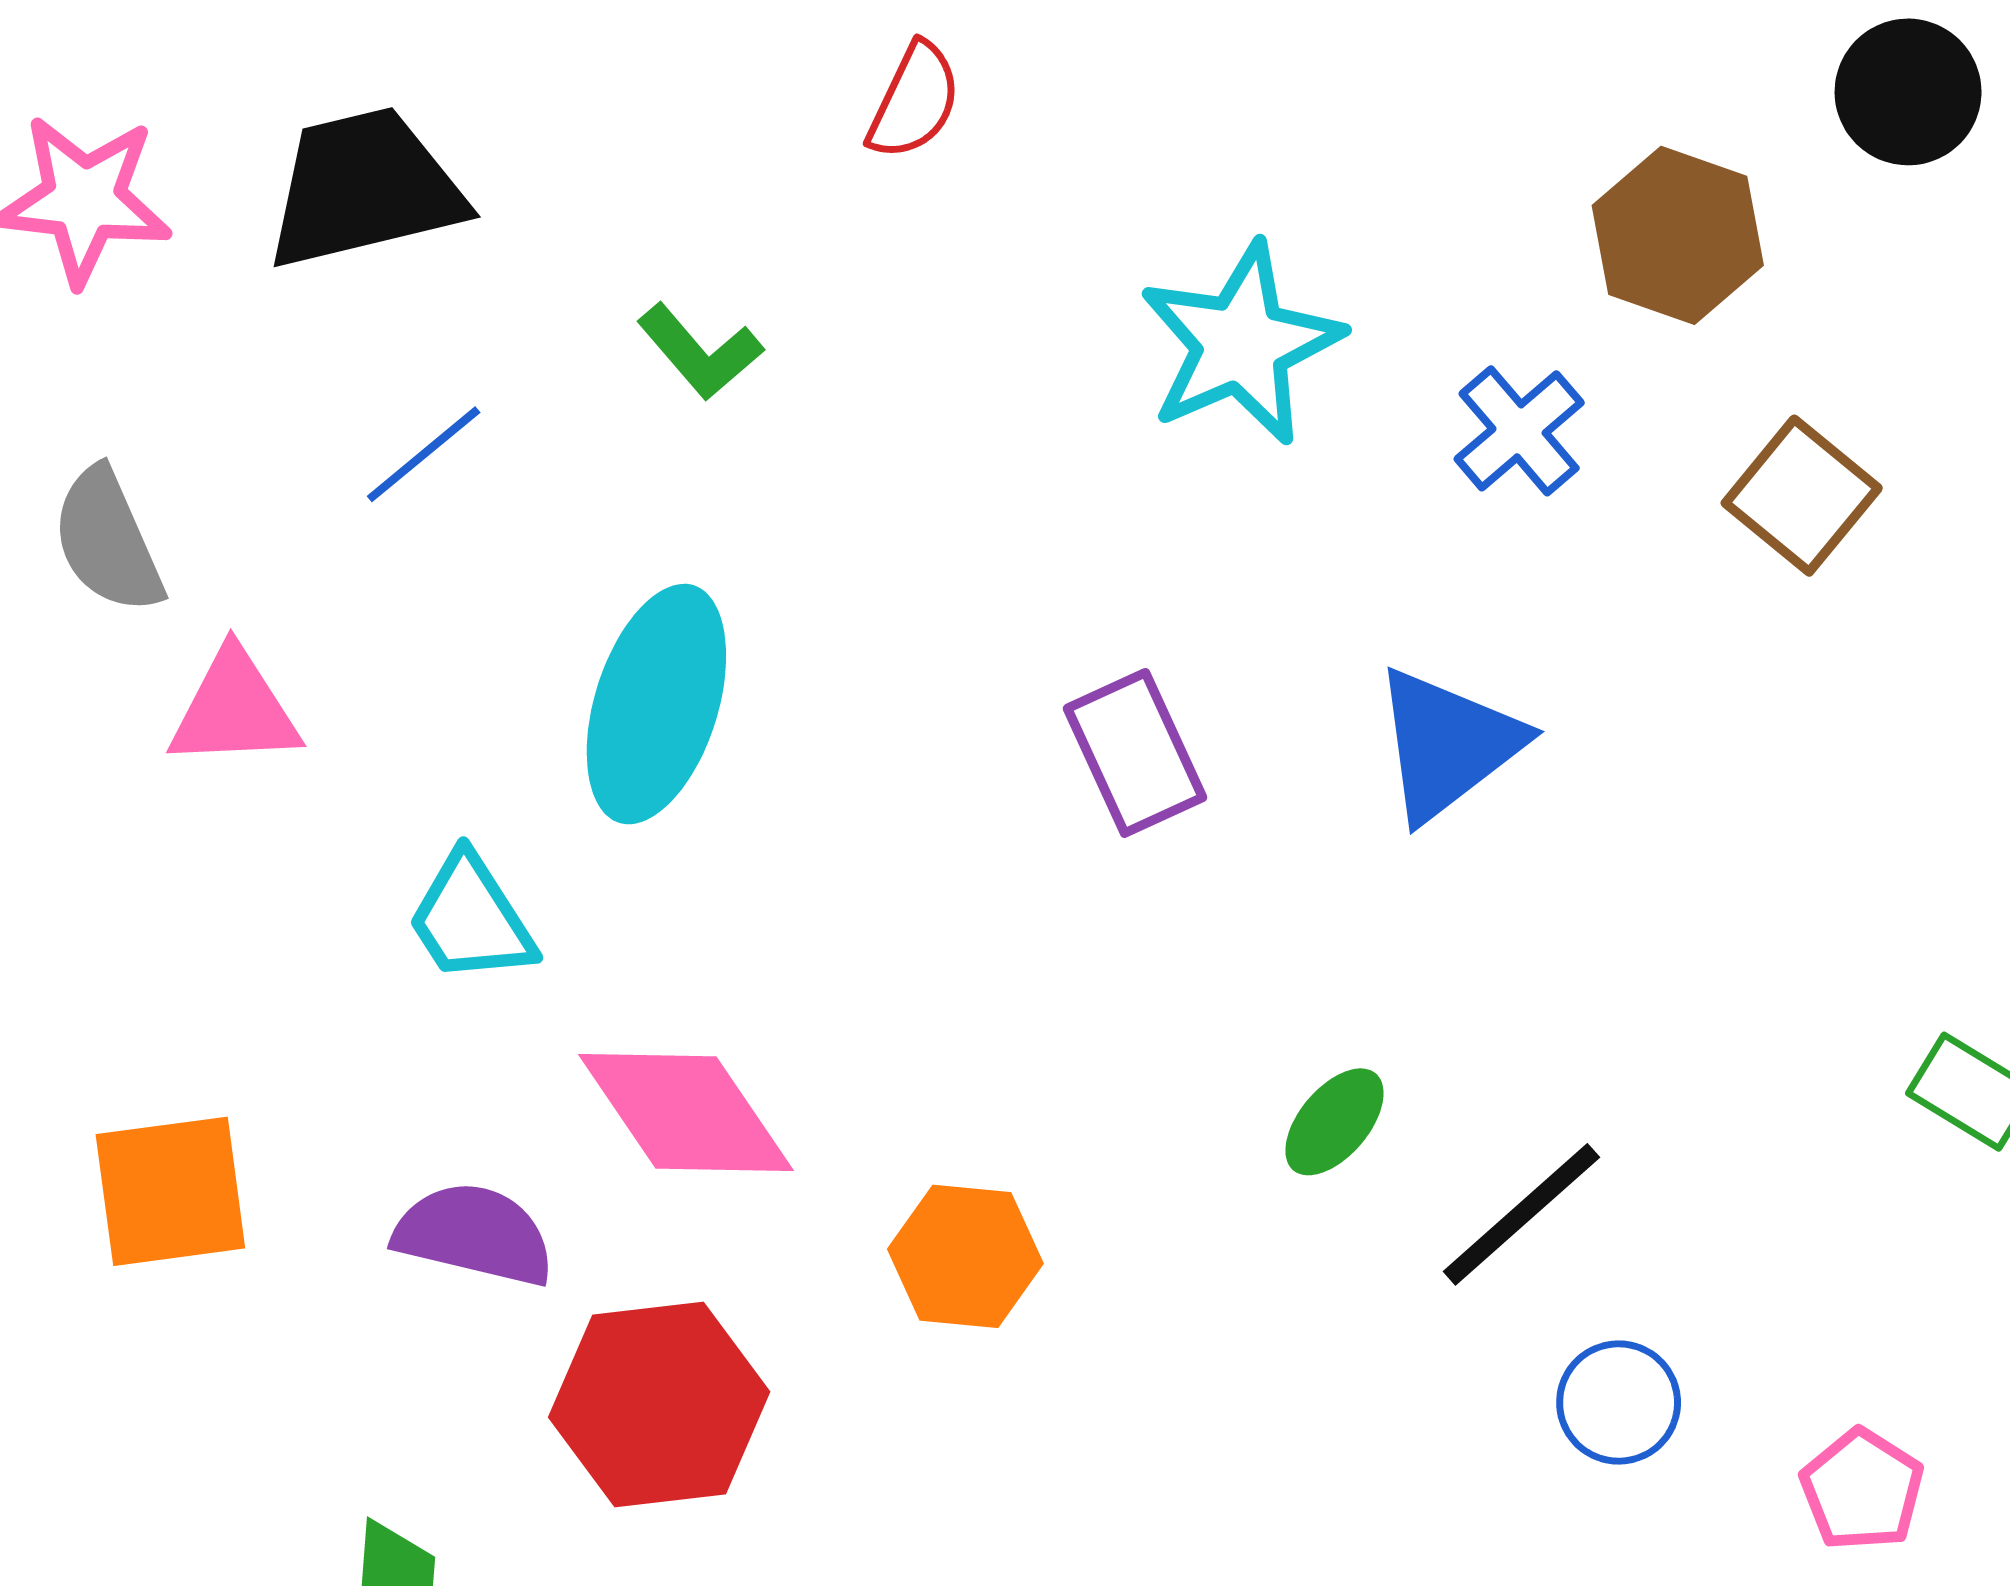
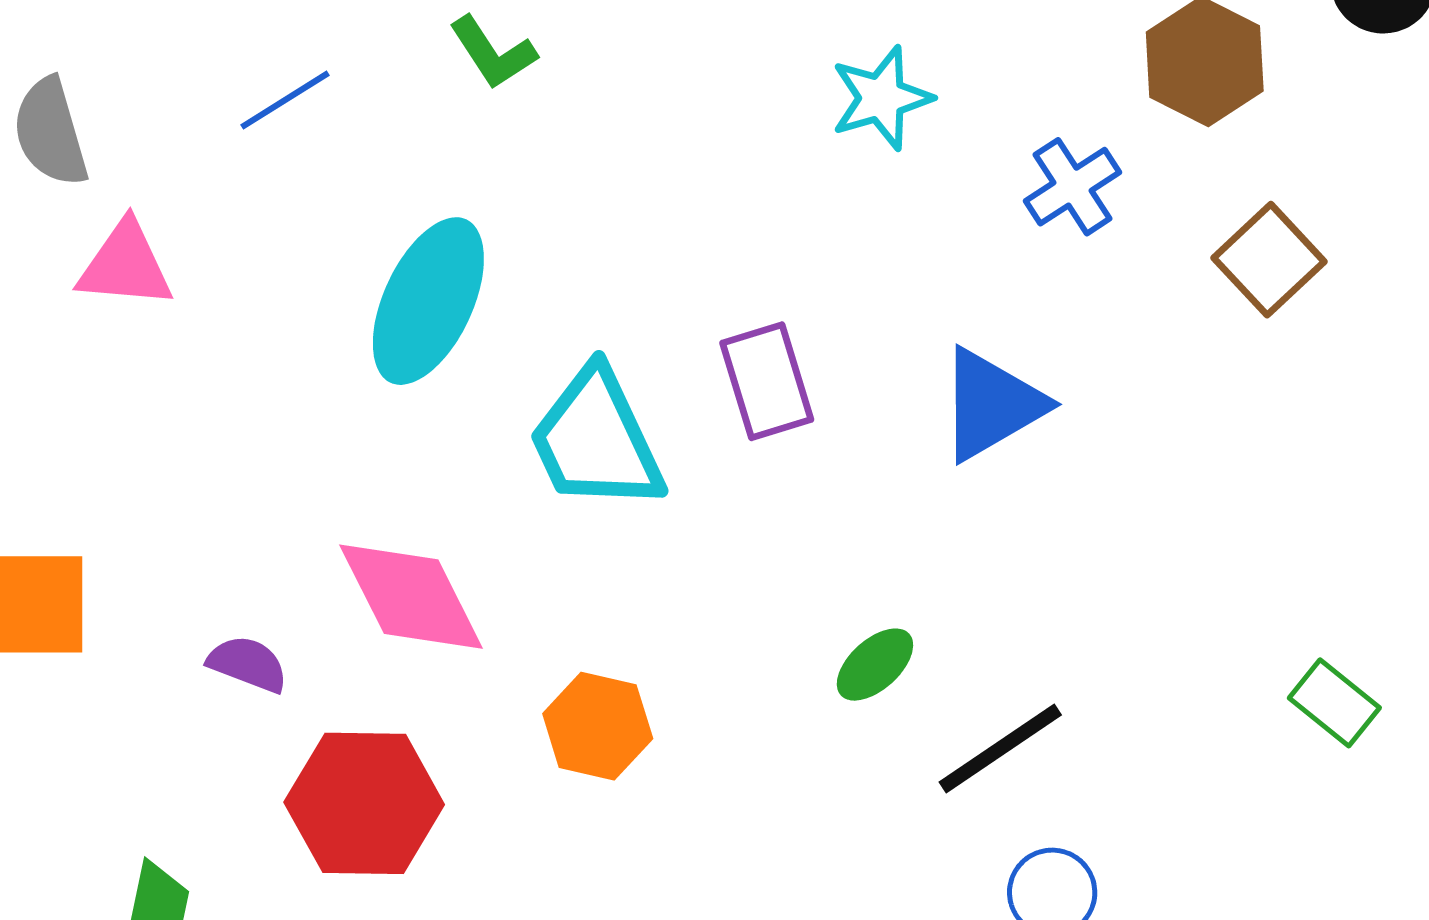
cyan star: (1241, 344) -> (881, 98), size x0.7
cyan trapezoid: (471, 919) -> (596, 440), moved, size x1.5
purple semicircle: (474, 1234) -> (248, 664), size x0.7

